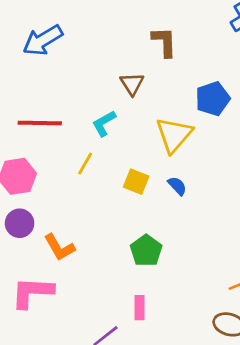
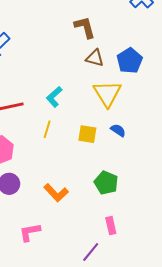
brown triangle: (132, 84) -> (95, 58), moved, turned -30
orange L-shape: (59, 247) -> (56, 193), moved
pink L-shape: (32, 292) -> (30, 232), size x0.7

